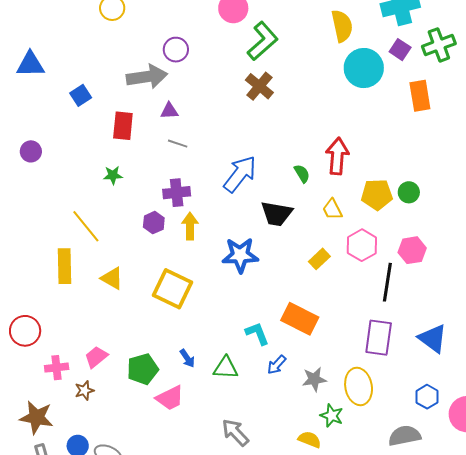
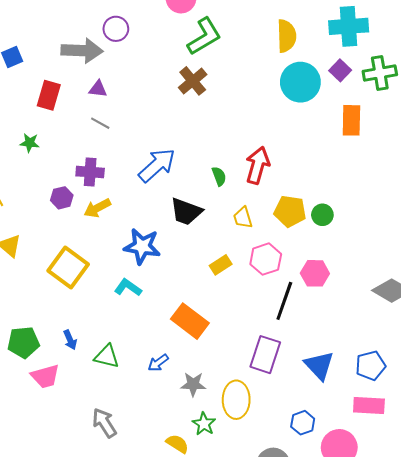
yellow arrow: (190, 226) -> (97, 208), turned -128
cyan L-shape: (257, 333) -> (128, 287), moved, turned -44

